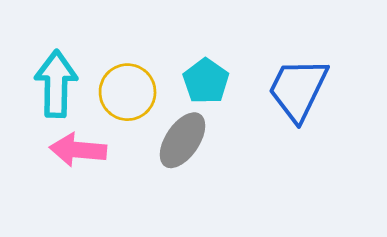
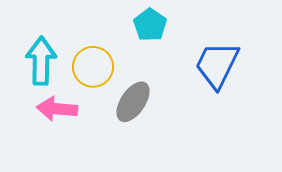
cyan pentagon: (206, 81) -> (150, 25), moved

